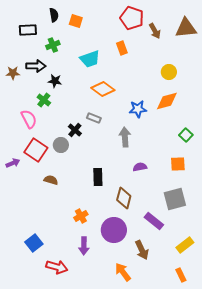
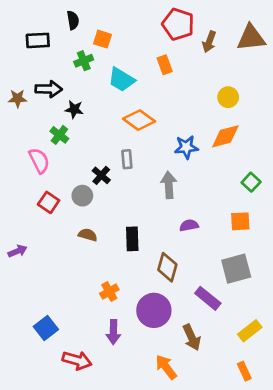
orange square: (76, 21) -> (103, 39), moved
brown arrow: (155, 31) -> (209, 42), turned 49
green cross: (53, 45) -> (84, 61), moved
cyan trapezoid: (90, 59) -> (121, 80), turned 50
gray rectangle: (94, 118) -> (127, 159), turned 64
red square: (36, 150) -> (49, 202), size x0.7
purple arrow: (13, 163) -> (18, 251), moved
brown semicircle: (51, 180) -> (88, 235), moved

